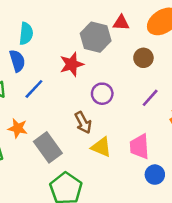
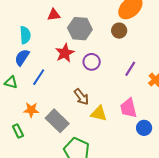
red triangle: (121, 23) -> (54, 15), moved
brown circle: (143, 58) -> (119, 31), moved
blue semicircle: (17, 61) -> (22, 57), turned -120
purple circle: (102, 94) -> (92, 62), moved

